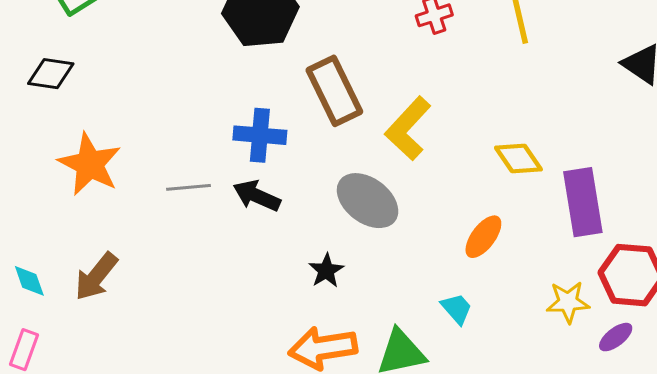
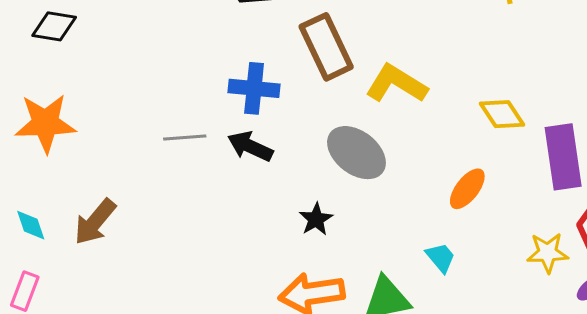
yellow L-shape: (408, 128) -> (396, 84), turned 78
orange star: (90, 164) -> (45, 123), moved, turned -30

